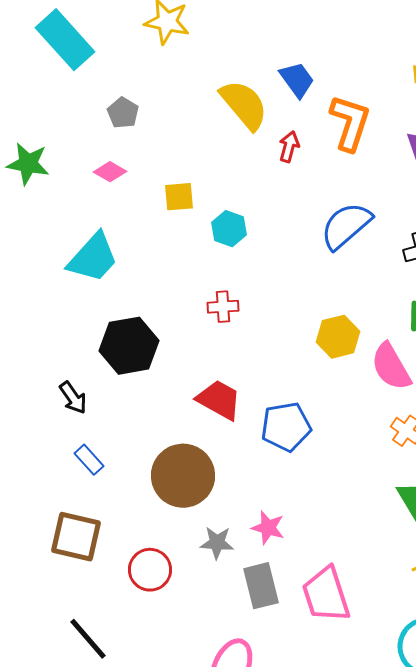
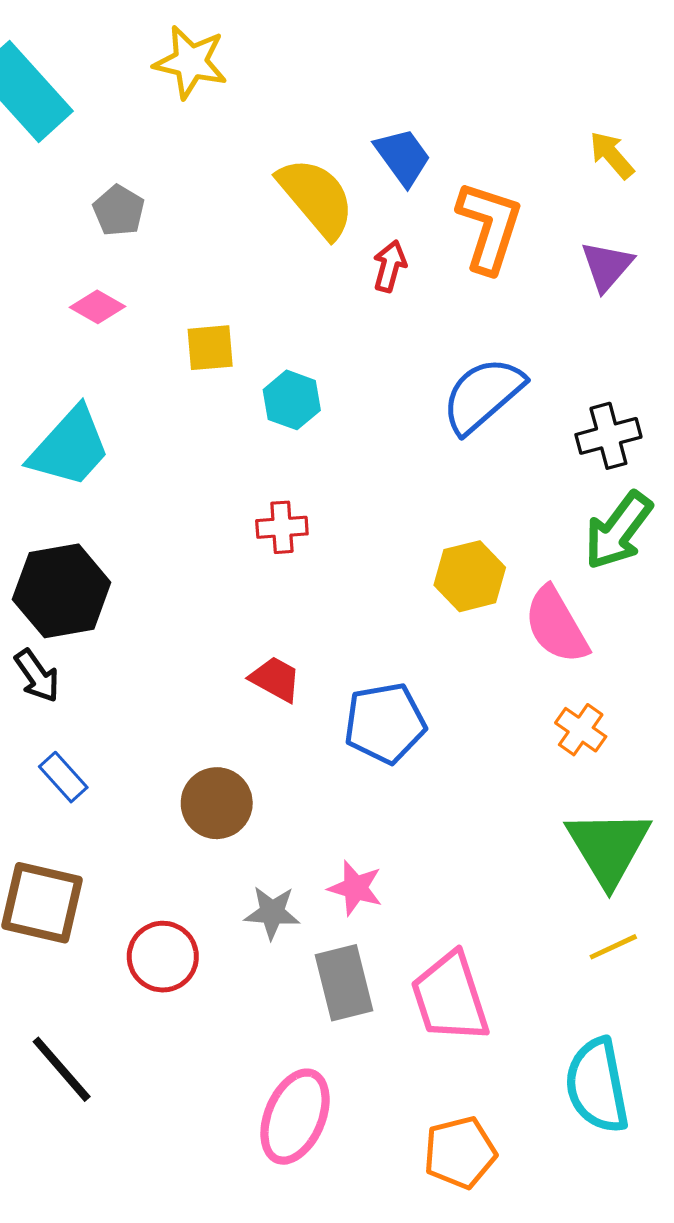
black hexagon: (129, 346) -> (62, 591), moved
red trapezoid: (219, 400) -> (275, 679), size x0.7
brown circle: (183, 476) -> (217, 803), size x0.7

